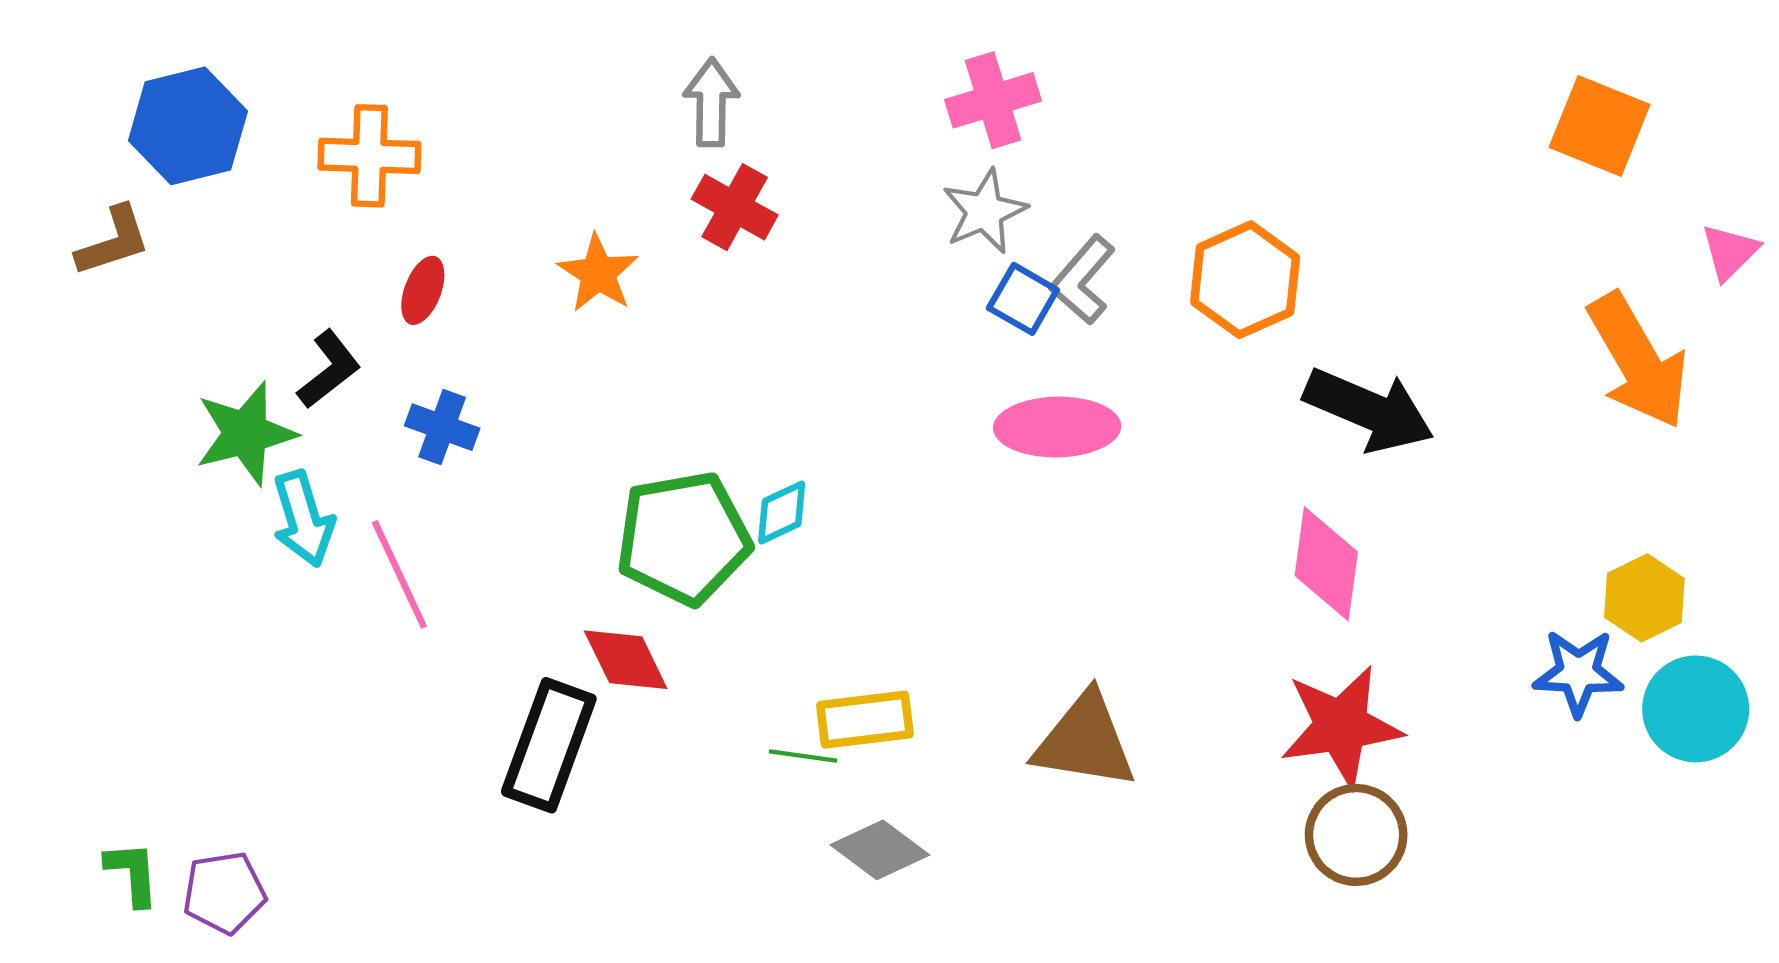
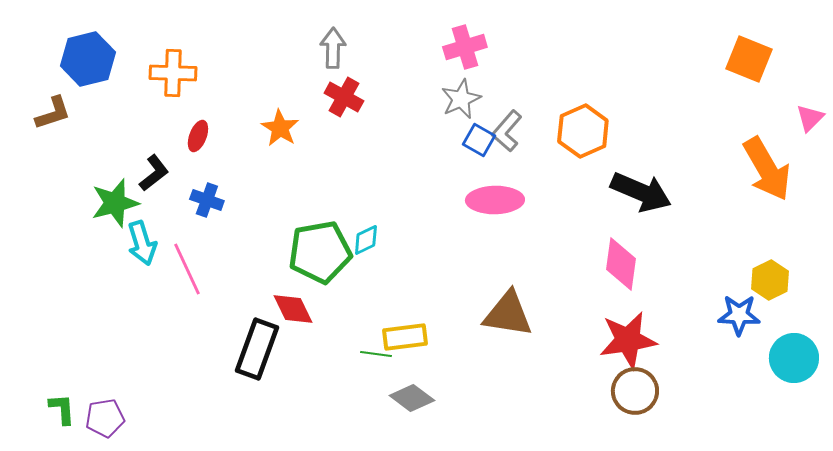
cyan circle: (1696, 709) -> (794, 358), moved
brown triangle: (1085, 741) -> (508, 314), moved

